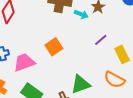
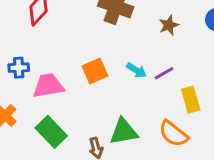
cyan arrow: (81, 14) -> (136, 70), moved

